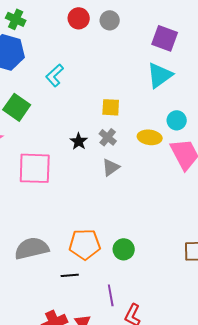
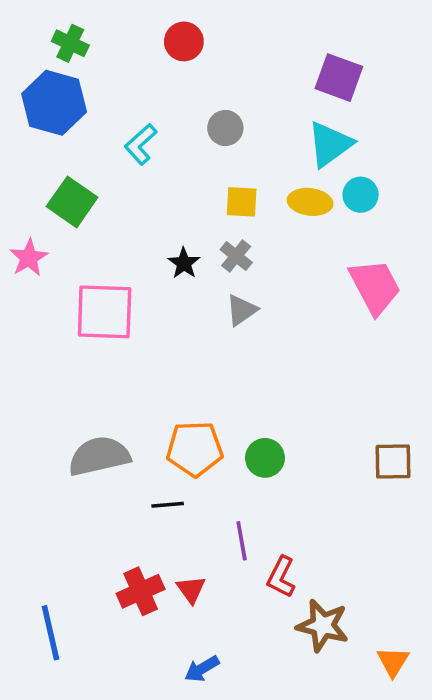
gray circle: (110, 20) -> (225, 128), moved
cyan circle: (177, 120) -> (361, 195), moved
yellow ellipse: (150, 137) -> (310, 202), moved

